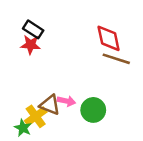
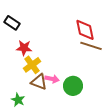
black rectangle: (33, 29) -> (12, 23), moved
red star: (31, 45) -> (24, 48), moved
yellow cross: (36, 116) -> (32, 65), moved

